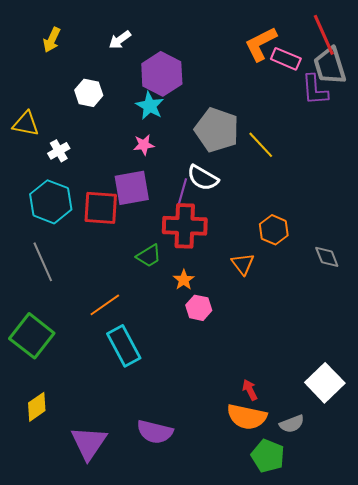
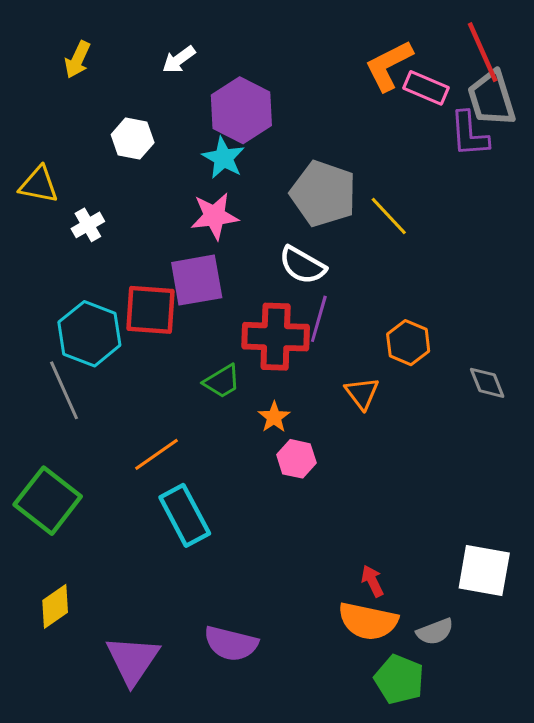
pink star: (144, 145) -> (215, 216), size x1.5
purple line: (182, 194) -> (319, 319), moved
cyan hexagon: (51, 202) -> (89, 334), moved
white square: (325, 383) -> (484, 571), turned -36

